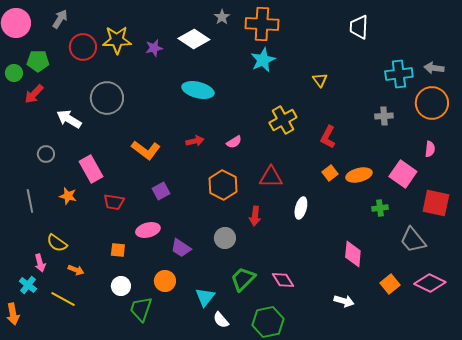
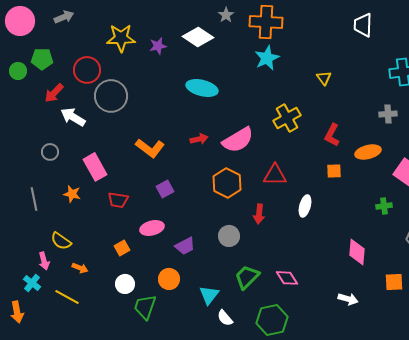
gray arrow: (60, 19) -> (64, 17), turned 36
red circle: (83, 47) -> (87, 70), moved
red arrow: (34, 94) -> (54, 93), moved
pink semicircle: (234, 142) -> (238, 140), size x2.0
orange square: (330, 173) -> (334, 171), turned 35
orange ellipse: (359, 175) -> (368, 152), moved
purple trapezoid: (181, 248) -> (185, 246), turned -60
orange square: (118, 250) -> (122, 248), turned -35
orange square: (390, 284) -> (394, 282), turned 36

